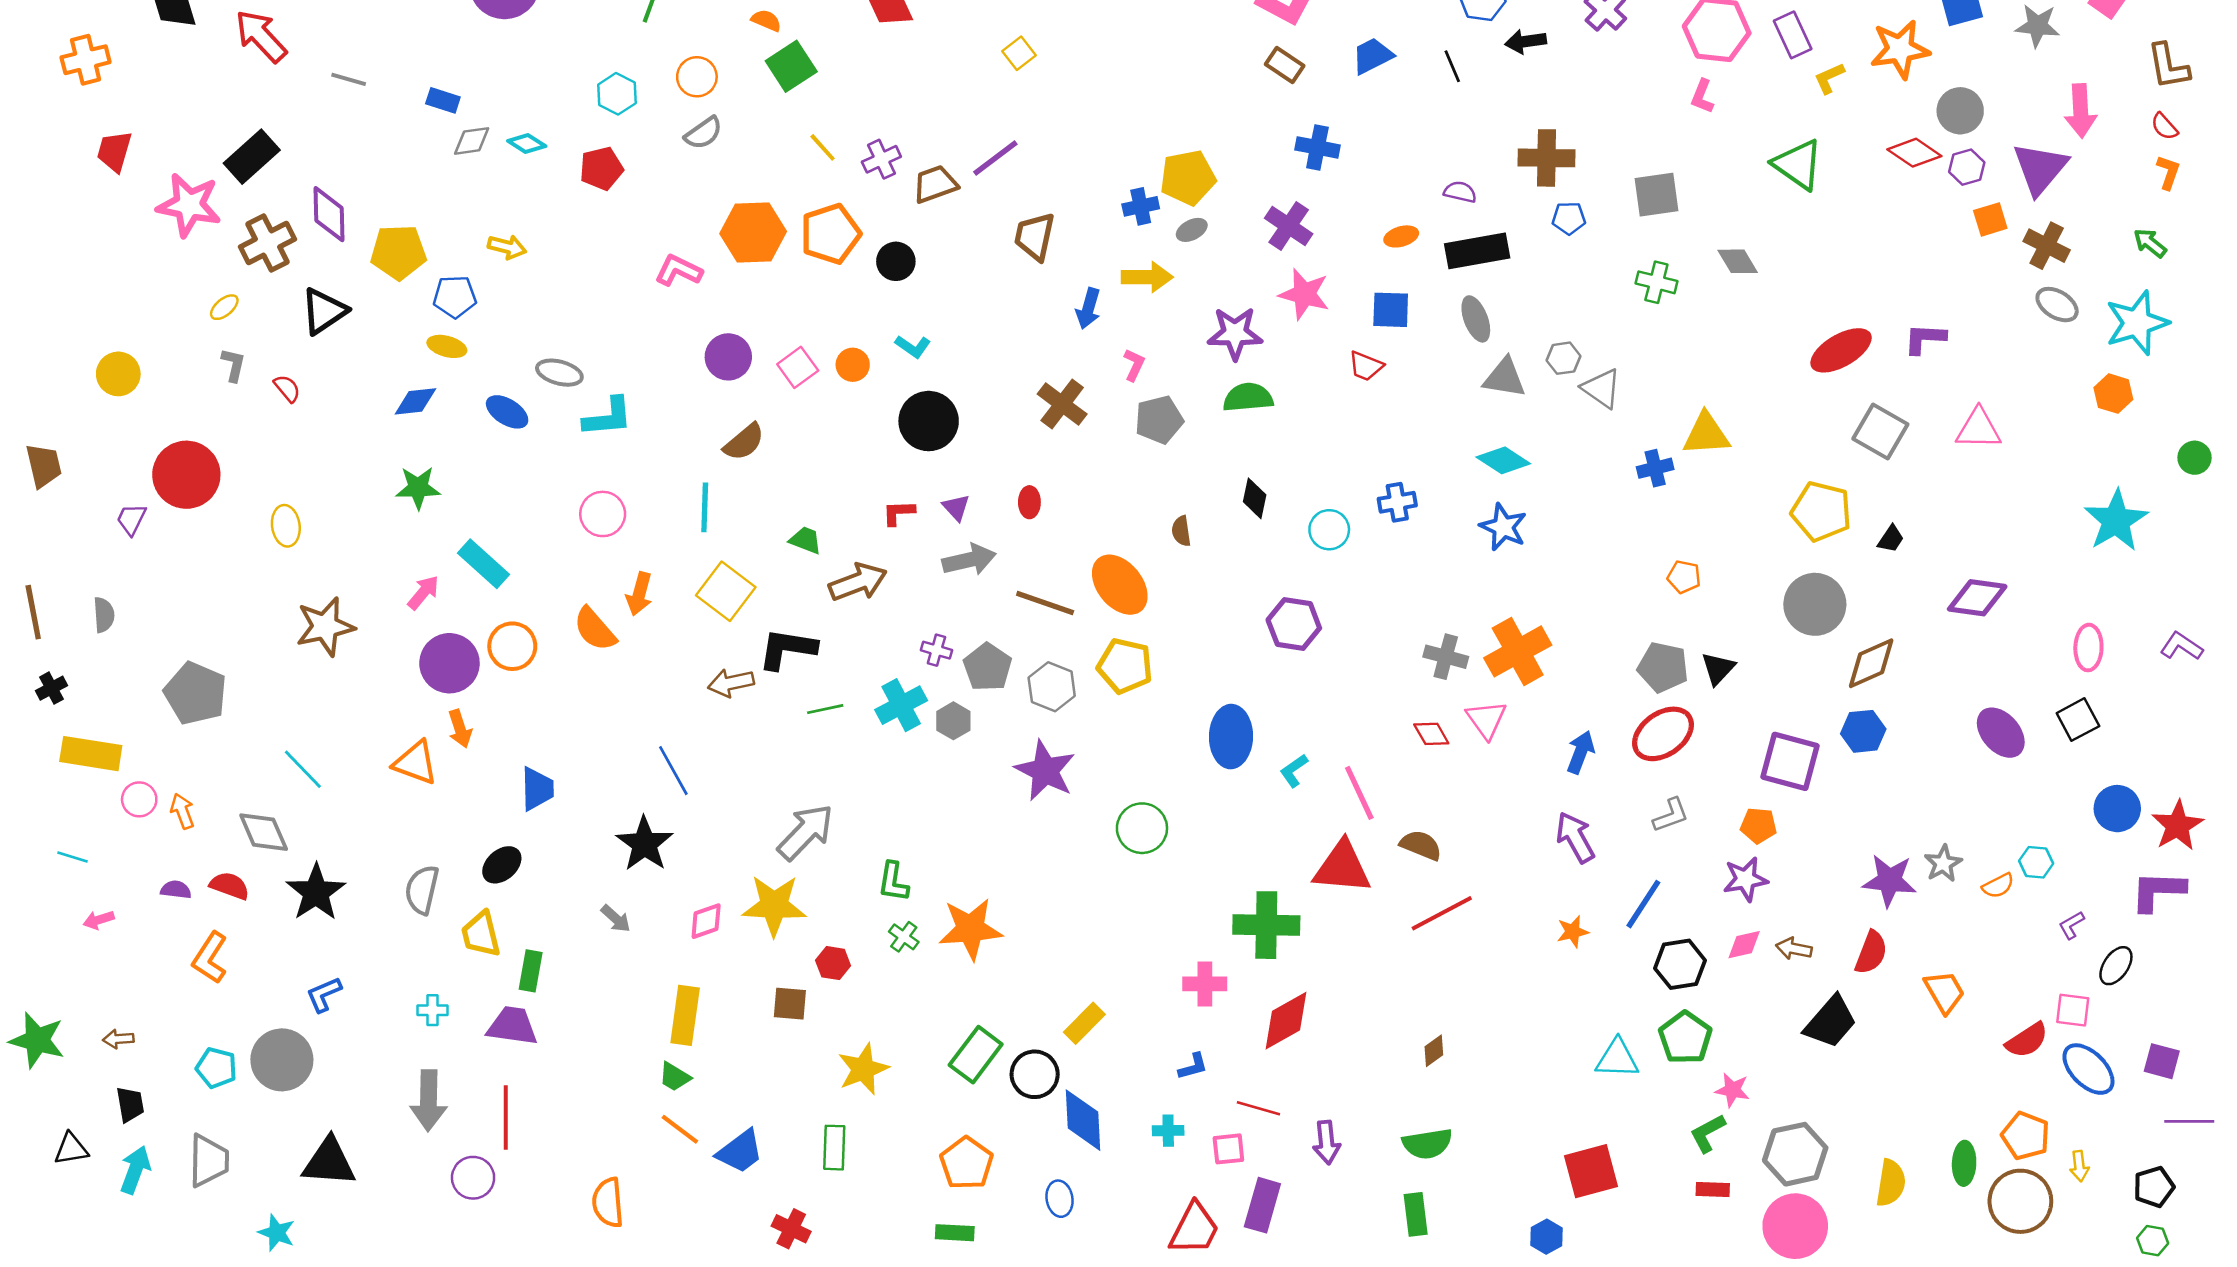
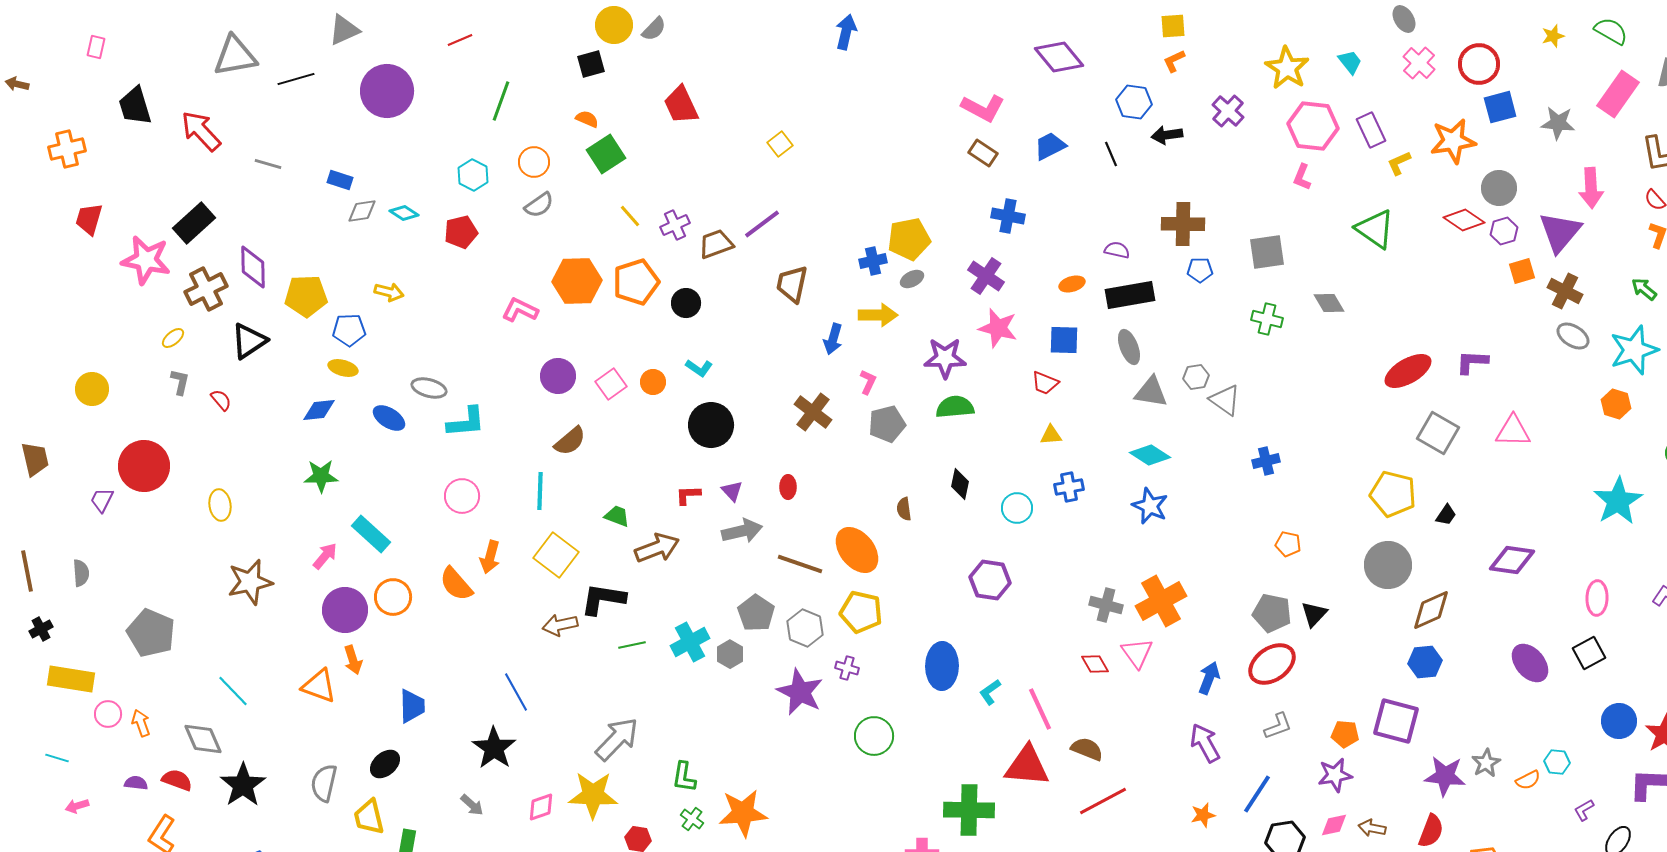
yellow triangle: (1706, 434) -> (1051, 435), moved, size x0.6
purple cross: (936, 650) -> (847, 668), moved
purple square: (1790, 761) -> (1396, 721), moved

